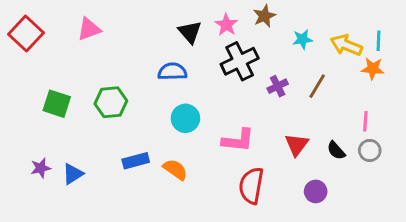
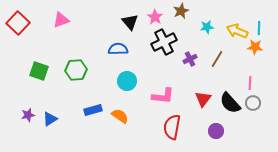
black semicircle: (336, 150) -> (230, 103), size x1.6

